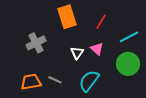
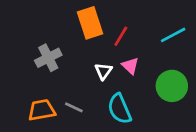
red line: (101, 22) -> (121, 36), moved
cyan line: (129, 37) -> (173, 35), moved
cyan semicircle: (89, 81) -> (119, 109), turned -60

